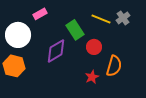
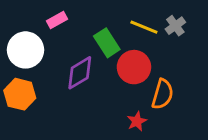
red circle: (94, 47) -> (134, 67), size x1.5
red star: (92, 77) -> (137, 121), moved

